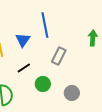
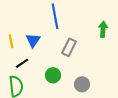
blue triangle: (23, 40) -> (33, 40), moved
black line: (24, 68) -> (22, 63), moved

